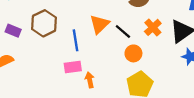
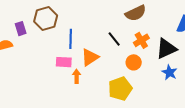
orange triangle: (100, 24) -> (90, 57), moved
purple rectangle: (13, 31) -> (21, 29), moved, turned 40
orange circle: (133, 53) -> (134, 62), moved

